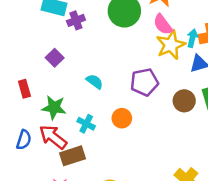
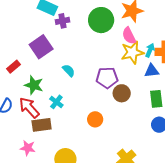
purple square: (55, 58) -> (41, 47), size x1.6
red rectangle: (24, 89) -> (14, 67), turned 56
brown circle: (184, 101) -> (122, 93), moved
orange circle: (122, 118) -> (95, 119), moved

